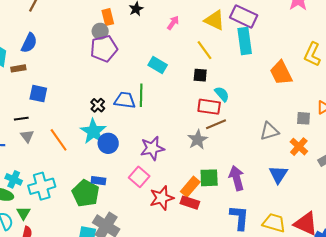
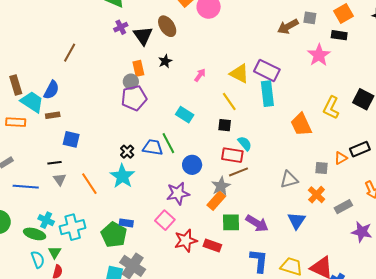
blue semicircle: (29, 43) -> (51, 90), moved
green line: (141, 95) -> (168, 143), turned -30
blue circle: (108, 143) -> (192, 165), moved
purple arrow: (237, 178) -> (257, 223), turned 135
orange rectangle: (190, 187) -> (216, 201), moved

